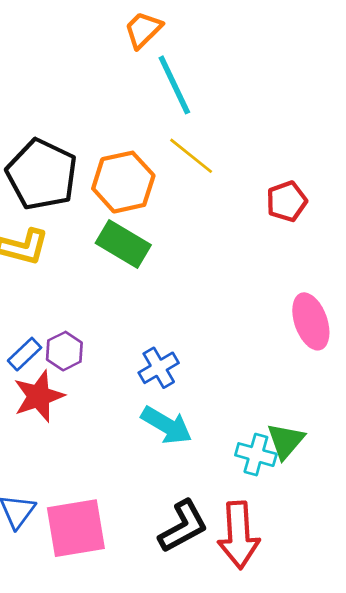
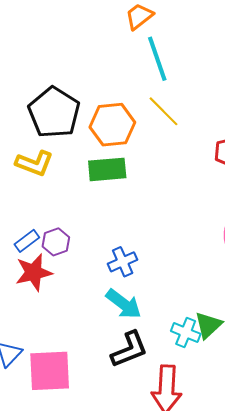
green rectangle: (123, 244) -> (107, 169), turned -42
black L-shape: (183, 526) -> (129, 349), moved

